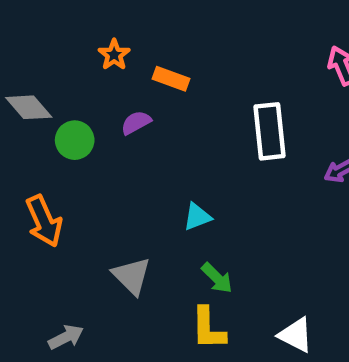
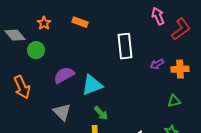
orange star: (114, 55) -> (44, 23), moved
purple semicircle: (136, 123) -> (64, 75), moved, size x1.5
cyan triangle: (197, 217) -> (92, 85), size x1.6

